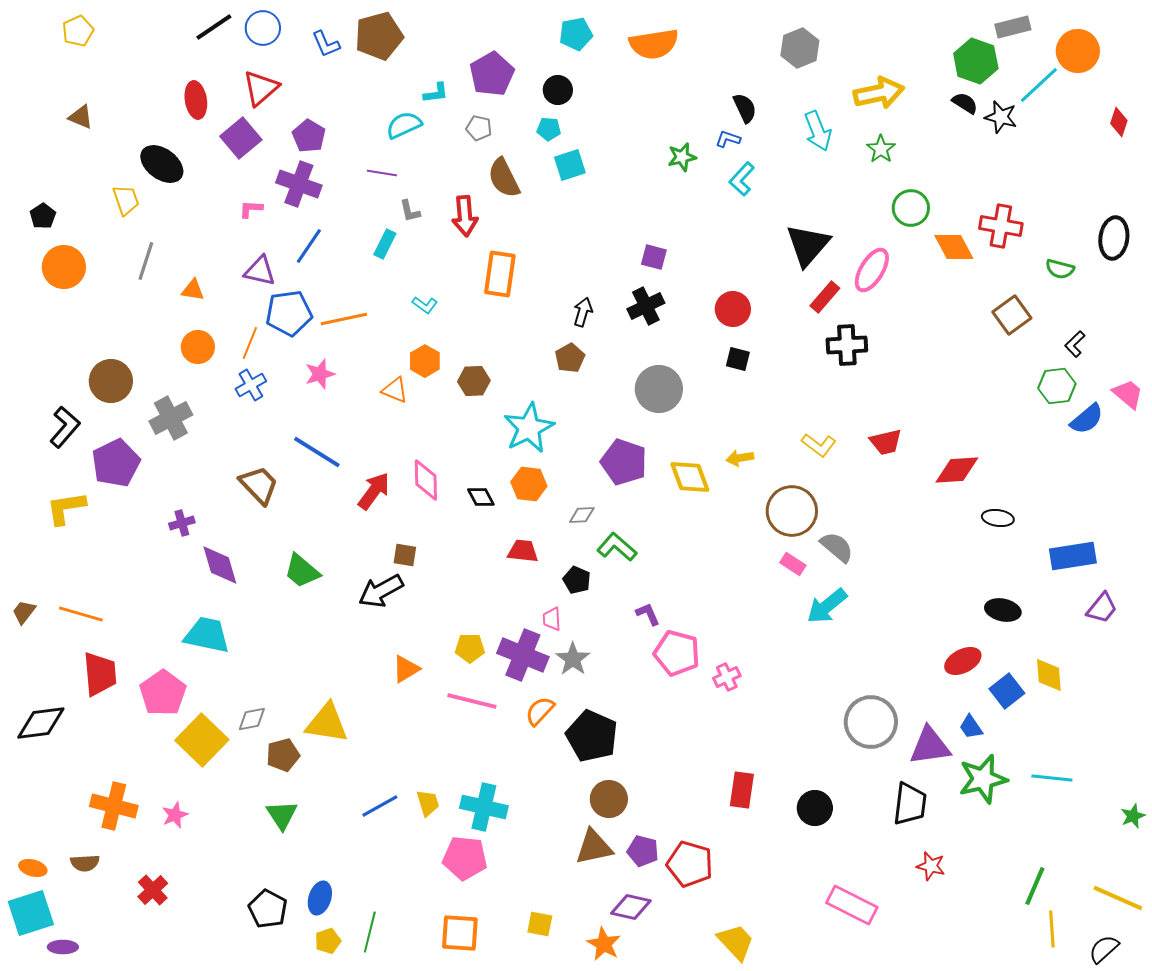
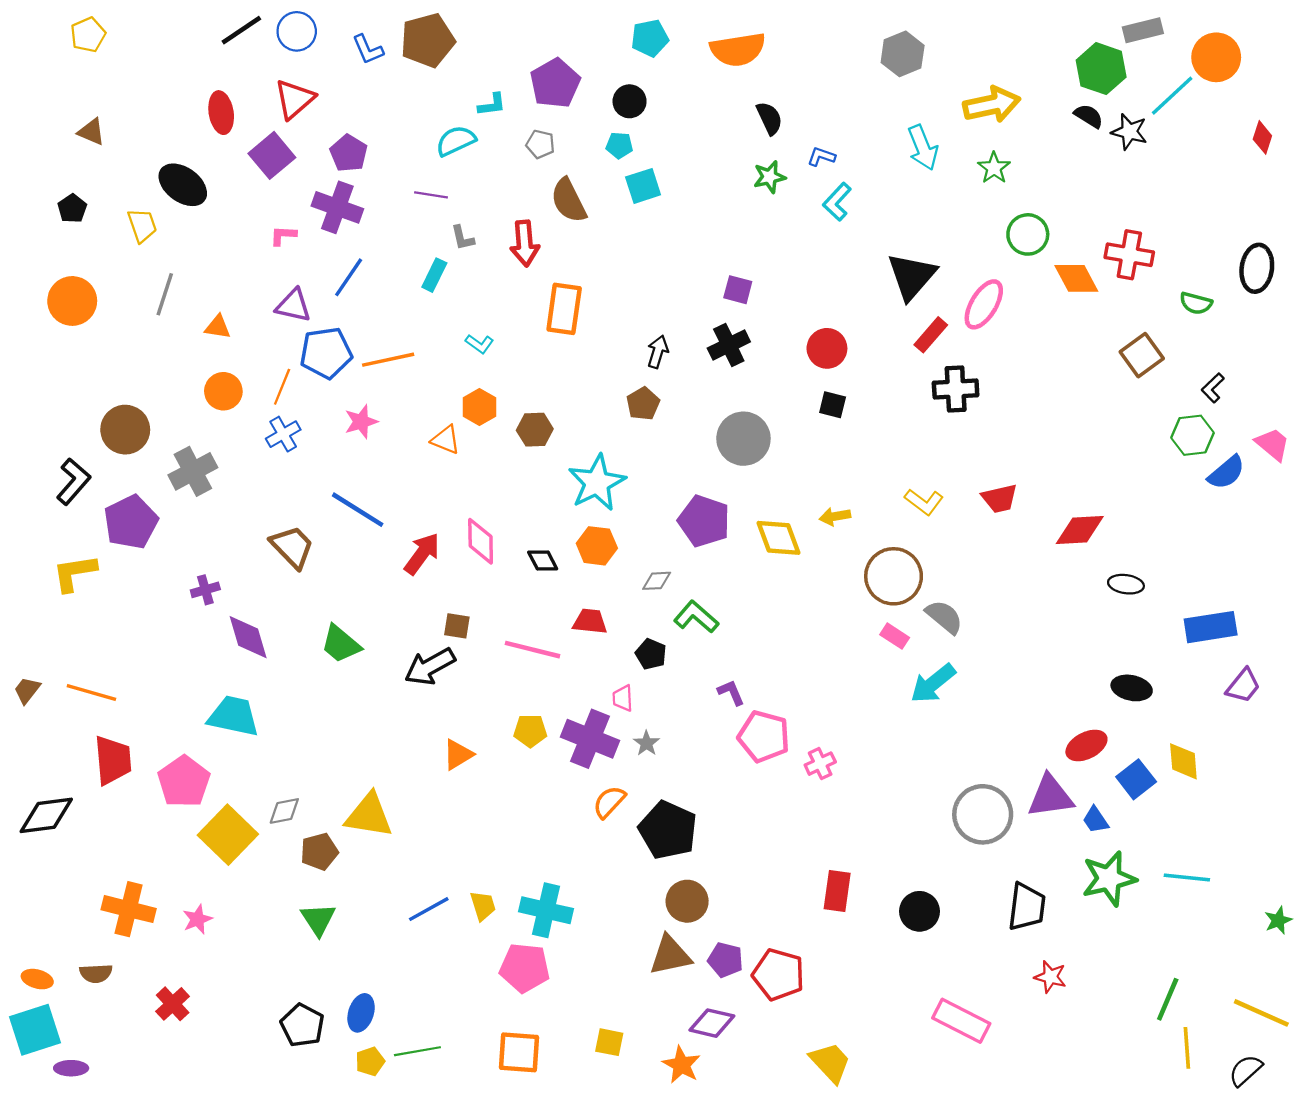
black semicircle: (745, 108) -> (769, 118), moved
black pentagon: (43, 216) -> (72, 208), moved
gray star: (573, 659) -> (646, 743), size x0.7
pink line: (472, 701) -> (533, 650), moved
purple triangle: (930, 746) -> (1050, 796), moved
green line: (370, 932) -> (417, 1051), turned 66

